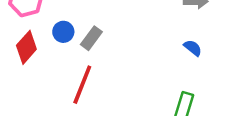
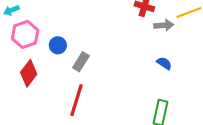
blue circle: (63, 32) -> (58, 45), moved

